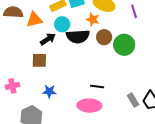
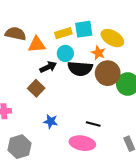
brown circle: (104, 37) -> (108, 73), size x1.5
brown square: (39, 60) -> (36, 88), turned 35
blue star: (49, 91) -> (51, 121), moved

